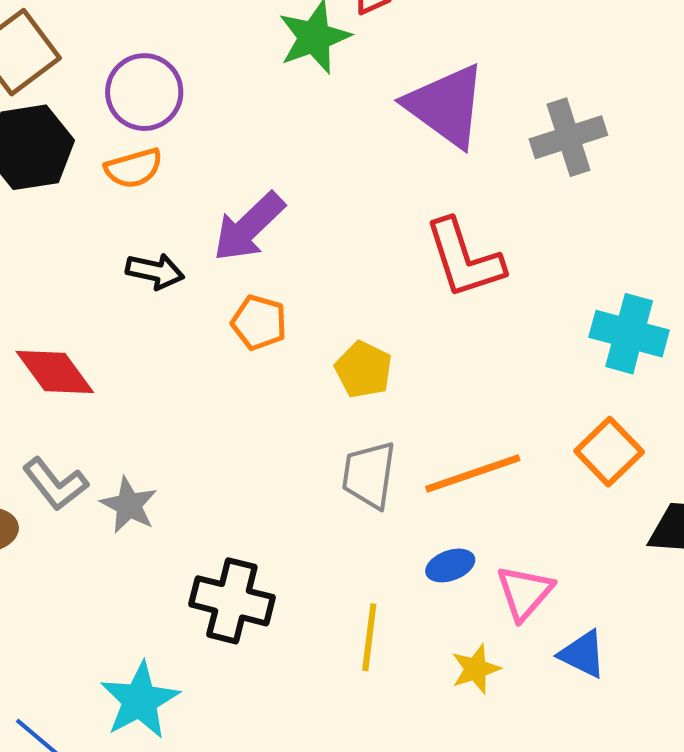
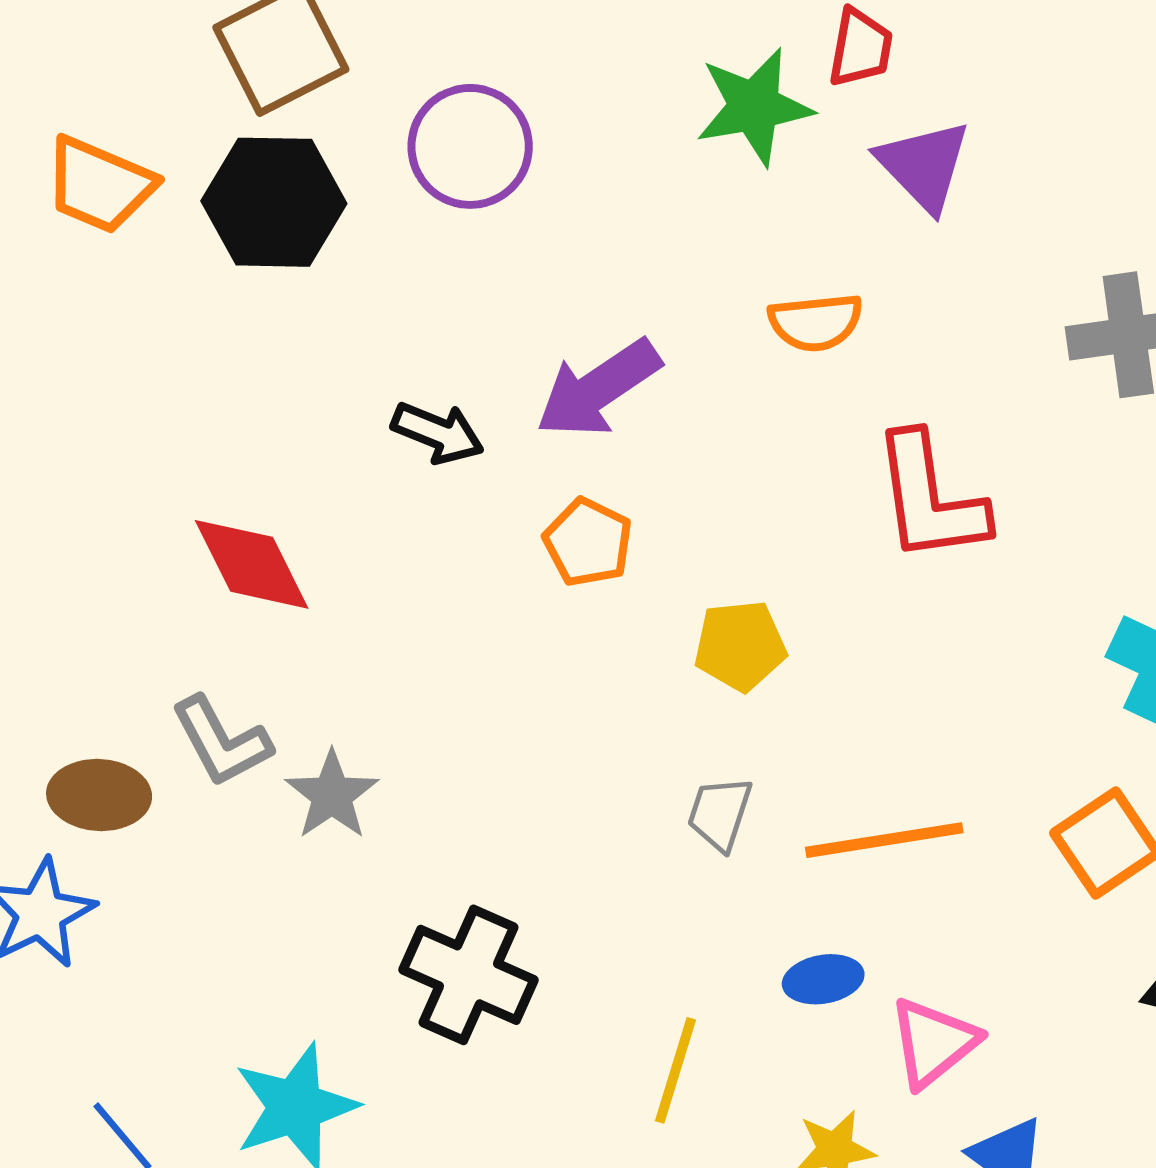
purple triangle: (446, 106) -> (924, 166), moved, size x0.7
orange semicircle: (134, 168) -> (816, 322), moved
yellow pentagon: (363, 370) -> (740, 646), turned 30
gray trapezoid: (369, 475) -> (720, 813), size x0.7

